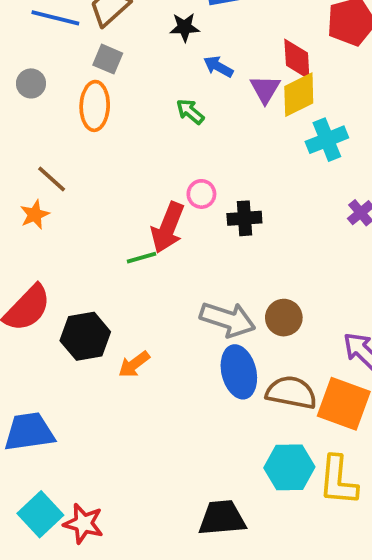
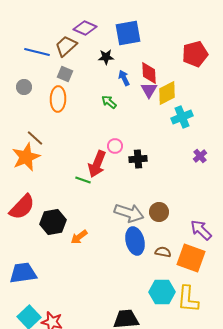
red diamond: (297, 59) -> (149, 73), moved
blue arrow: (218, 67) -> (124, 78), turned 35
orange star: (35, 215) -> (26, 157), size x1.8
green line: (141, 258) -> (83, 180), turned 35
brown semicircle: (291, 392) -> (163, 252), size x0.6

